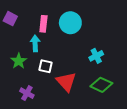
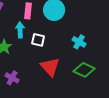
cyan cross: (96, 56) -> (79, 42), turned -32
white square: (46, 66) -> (38, 40), moved

